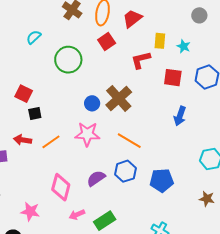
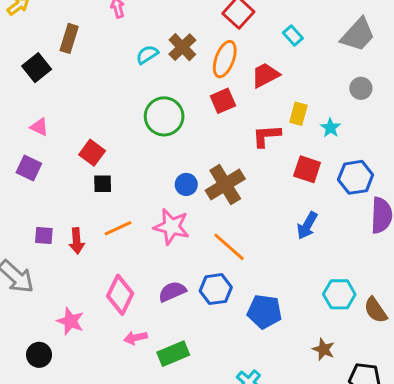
cyan semicircle: (34, 37) -> (147, 55), moved
red arrow: (23, 140) -> (77, 241), moved, turned -114

